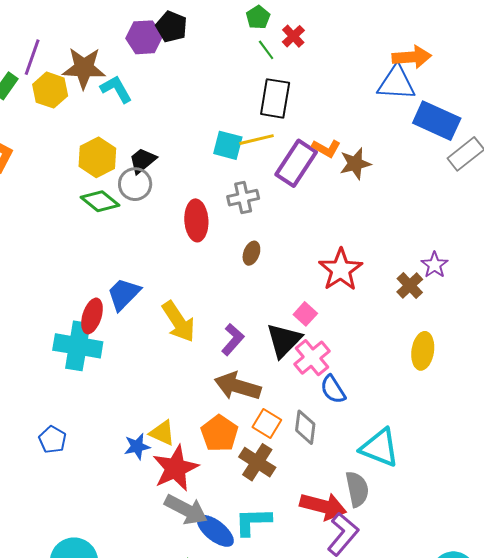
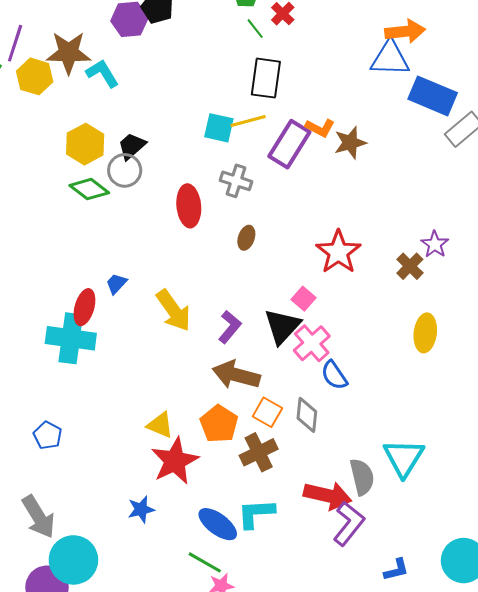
gray cross: (243, 198) -> (236, 181), turned 32
blue trapezoid: (124, 294) -> (116, 284), size x0.6
blue star: (137, 446) -> (141, 509), moved
cyan triangle: (380, 448) -> (404, 458), moved, turned 42
brown cross: (257, 462) -> (259, 452), turned 33
gray arrow: (186, 510) -> (39, 517), moved, turned 33

